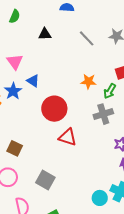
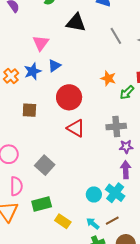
black triangle: (45, 34) -> (76, 23), size x1.5
blue triangle: (33, 81) -> (54, 66), turned 40
gray cross: (103, 114) -> (116, 126), moved
brown square: (15, 148) -> (29, 110), moved, turned -35

